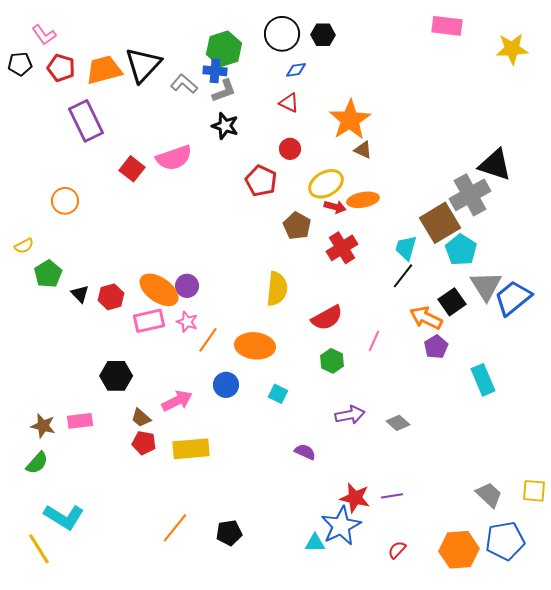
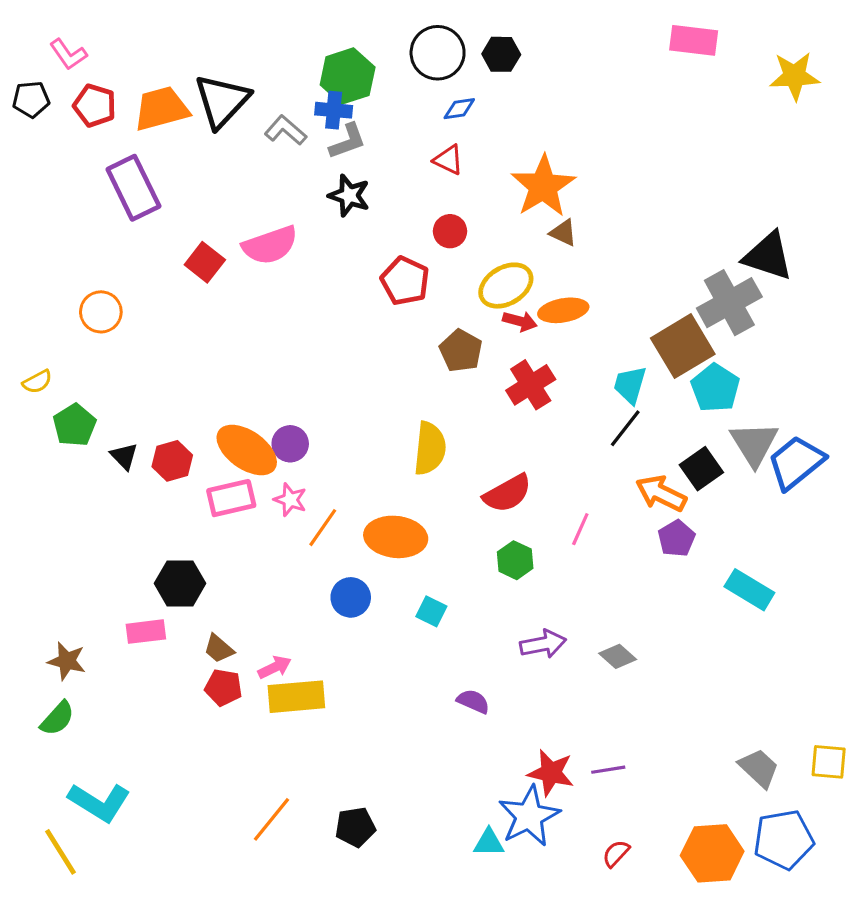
cyan rectangle: (483, 380) -> (749, 590), turned -36
pink arrow: (177, 401) -> (275, 667), moved, size x0.7
pink rectangle: (80, 421) -> (146, 632), moved

